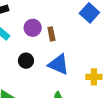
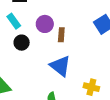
black circle: (26, 61) -> (22, 43), moved

